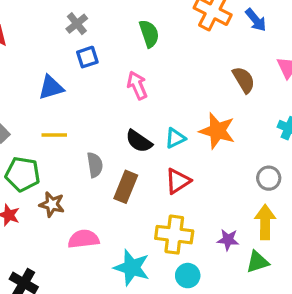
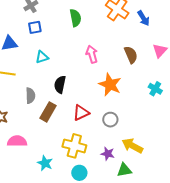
pink arrow: (137, 85) -> (92, 54), moved
cyan triangle: (175, 138) -> (42, 57), moved
black semicircle: (139, 141) -> (60, 84), turned 60
gray circle: (269, 178) -> (110, 120), moved
yellow arrow: (265, 222) -> (132, 146), turned -70
cyan star: (132, 268) -> (45, 163), size x0.7

